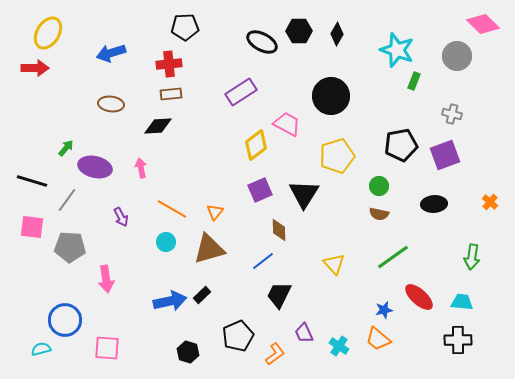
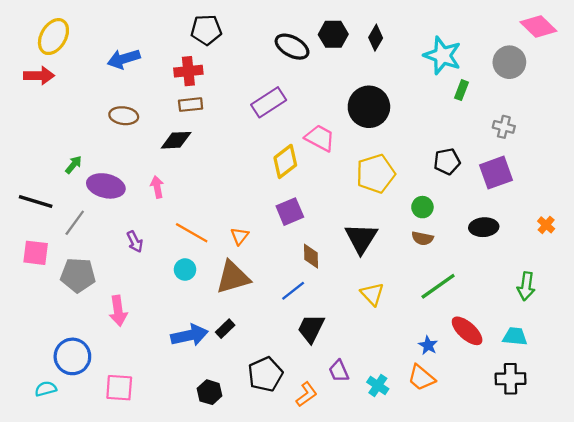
black pentagon: (401, 145) -> (447, 161), size x0.7
black triangle: (304, 194) -> (361, 238), moved
blue star: (384, 310) -> (428, 345), turned -30

